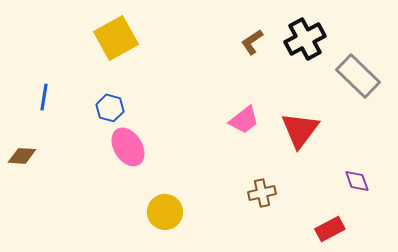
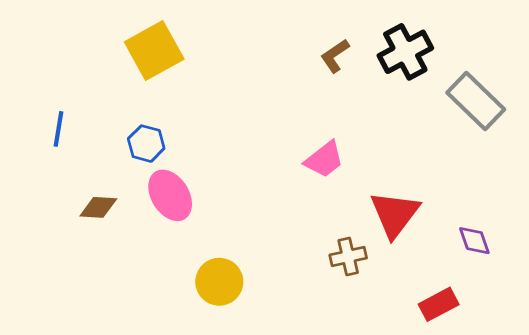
red triangle: (300, 130) -> (395, 214), moved
brown diamond: (22, 156) -> (98, 207), moved

